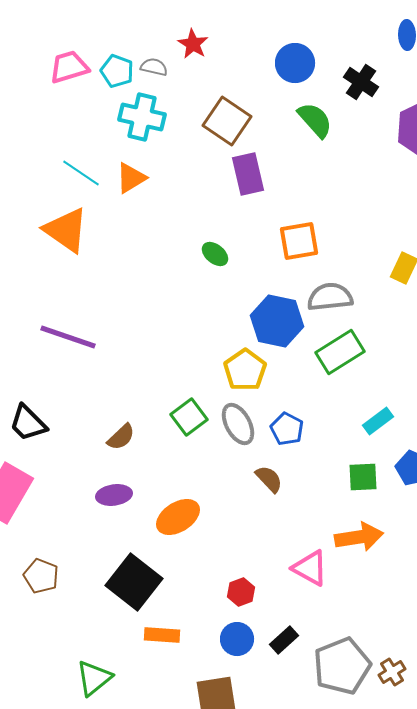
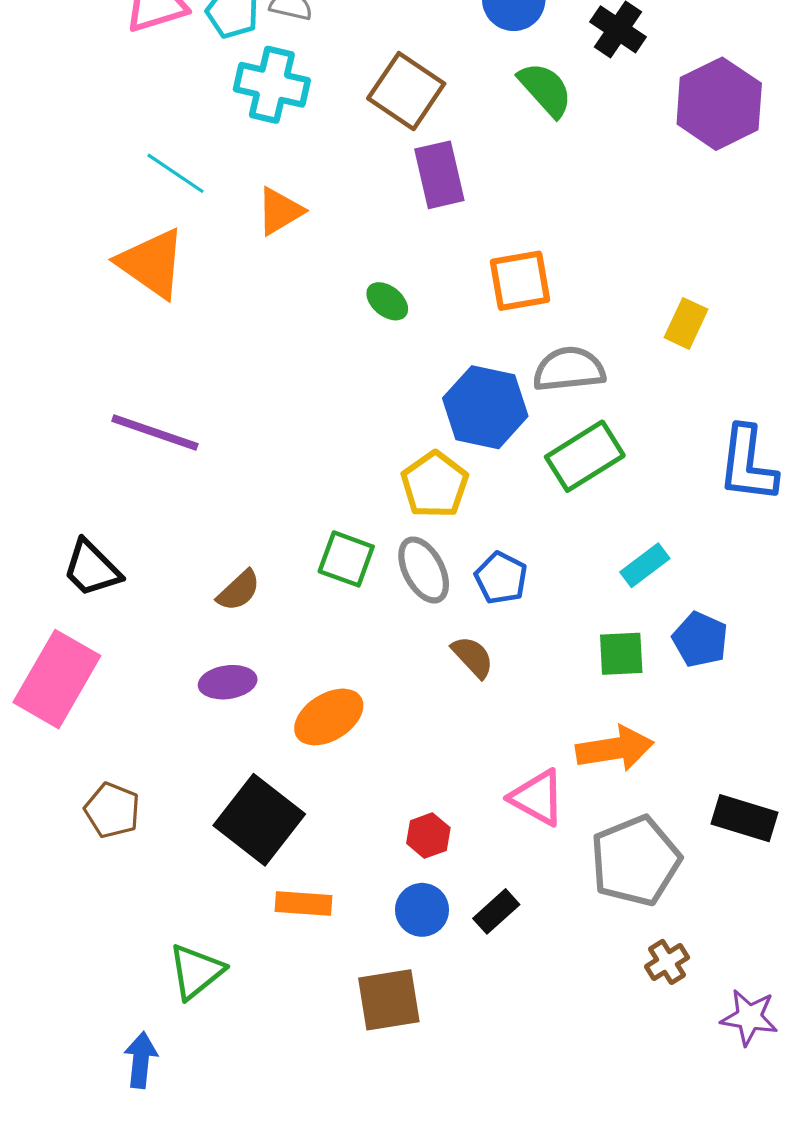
orange triangle: (131, 178) -> (280, 211), moved
green square: (189, 417) -> (346, 559), turned -33
gray pentagon: (342, 666) -> (635, 861), moved

